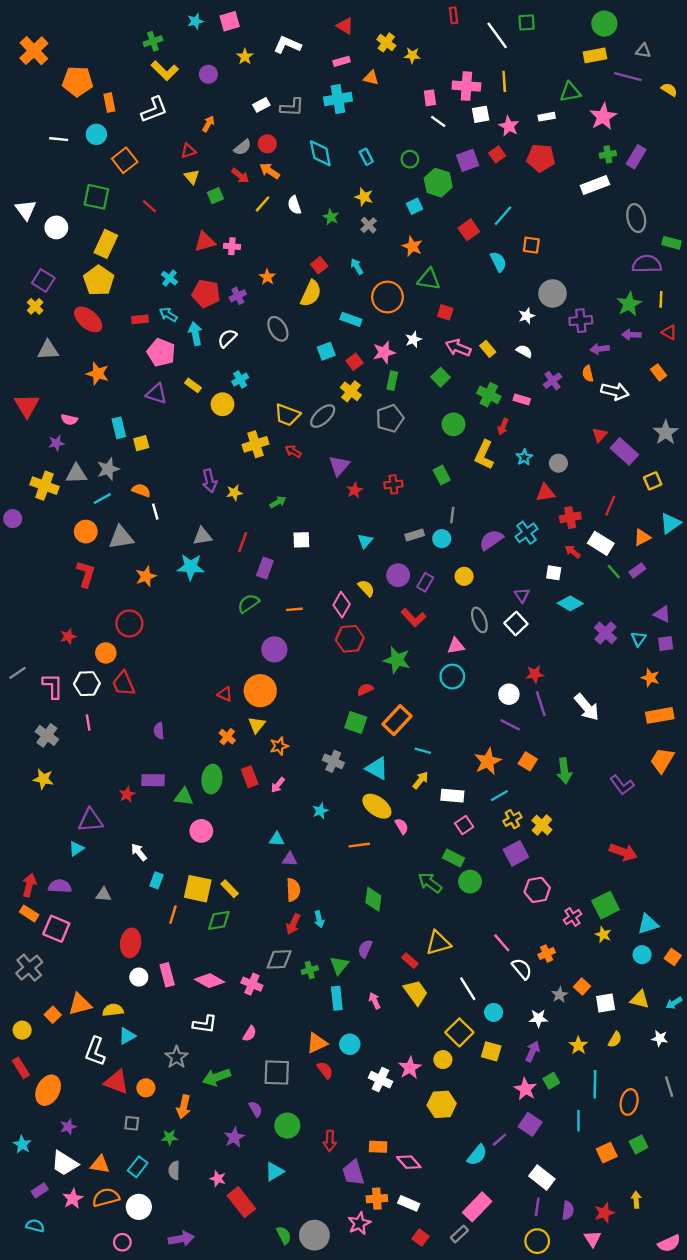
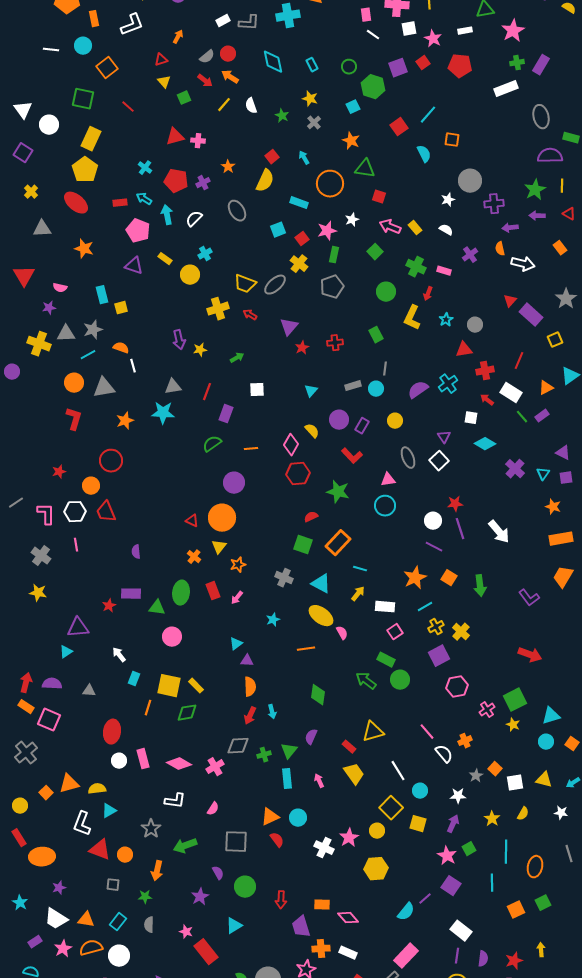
purple square: (43, 281) -> (23, 153), moved
cyan triangle: (277, 839) -> (236, 644), turned -40
pink cross: (252, 984) -> (215, 767), turned 36
orange ellipse: (48, 1090) -> (42, 857), turned 60

